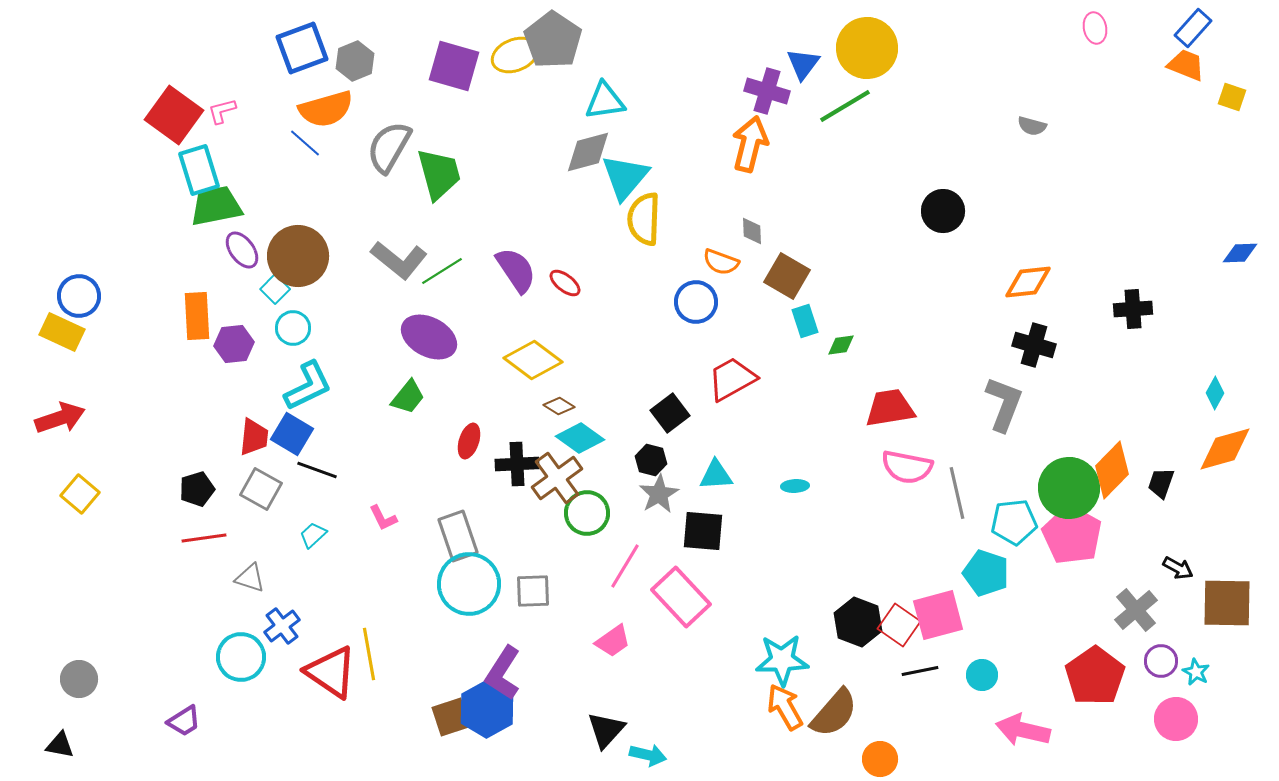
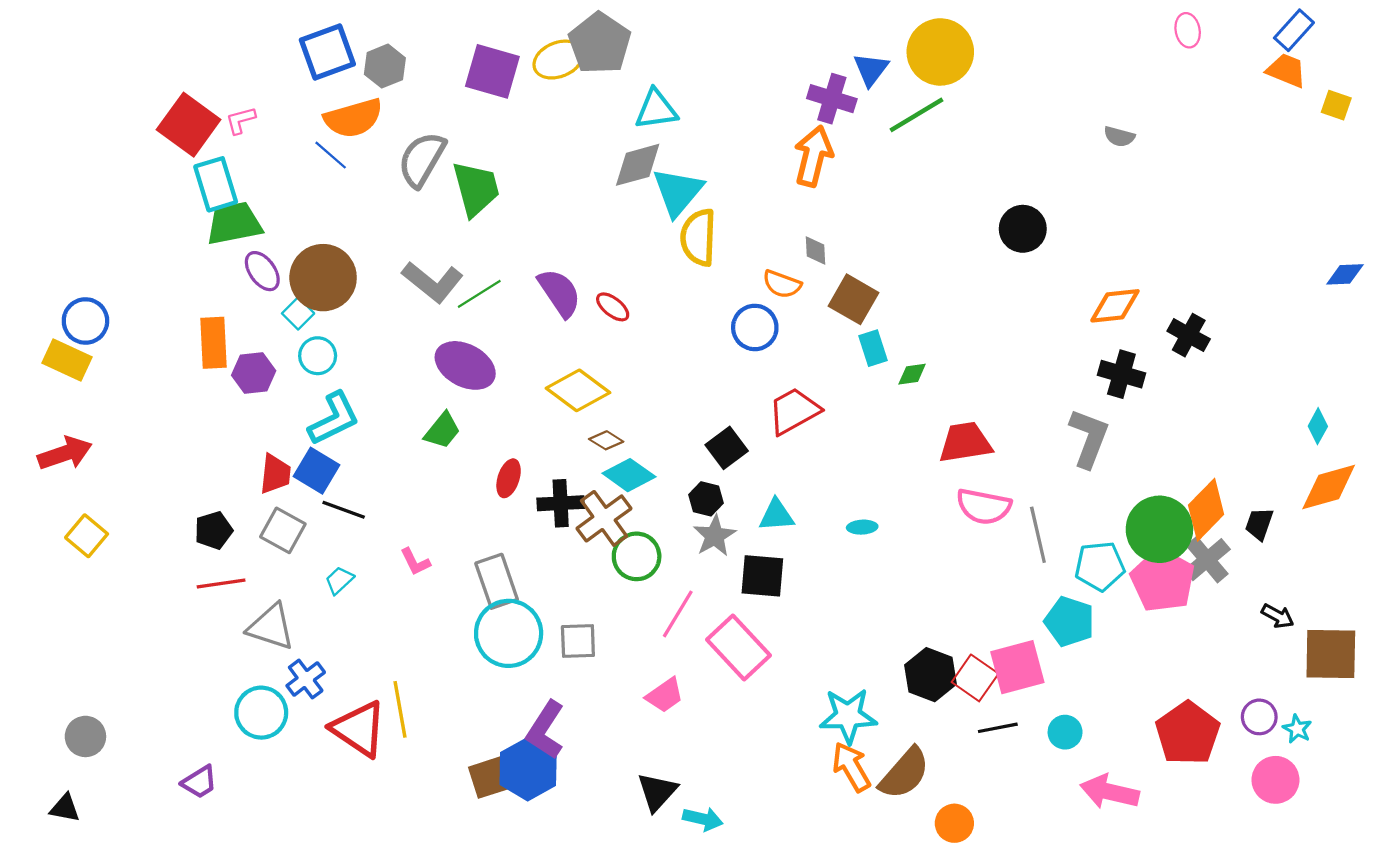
black cross: (1133, 309) -> (1189, 335), moved, turned 33
gray triangle: (250, 578) -> (271, 627), size x1.5
gray cross: (1136, 610) -> (1207, 560), moved

